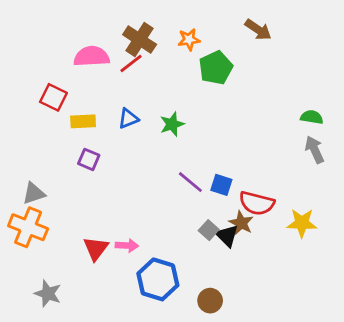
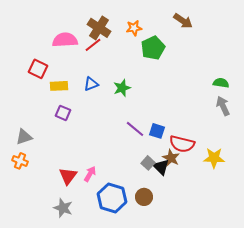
orange cross: (28, 227) -> (20, 161), size x0.6
pink arrow: (127, 246) -> (90, 174), turned -63
gray star: (48, 294) -> (63, 208), moved
brown circle: (210, 301) -> (144, 197), moved

